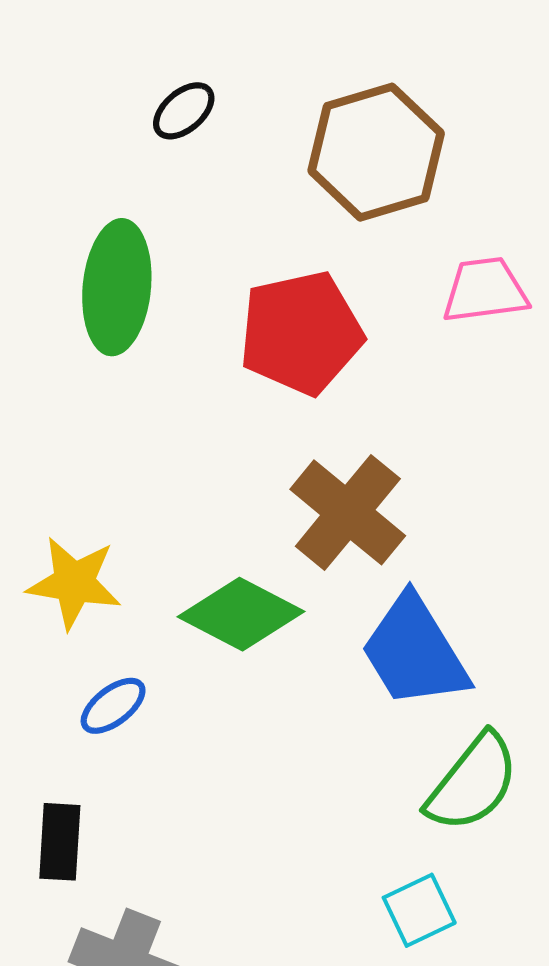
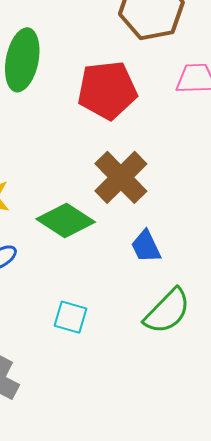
blue trapezoid: (415, 652) -> (146, 246), size x0.6
cyan square: (419, 910) -> (71, 317), moved, turned 36

